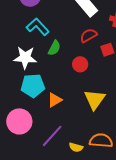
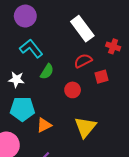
white star: (25, 58) -> (16, 80), size x0.7

